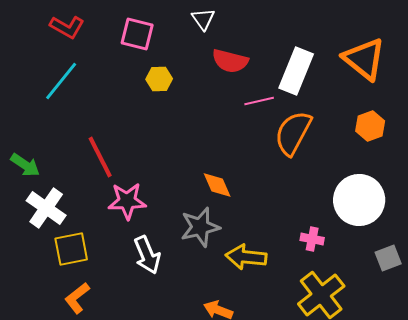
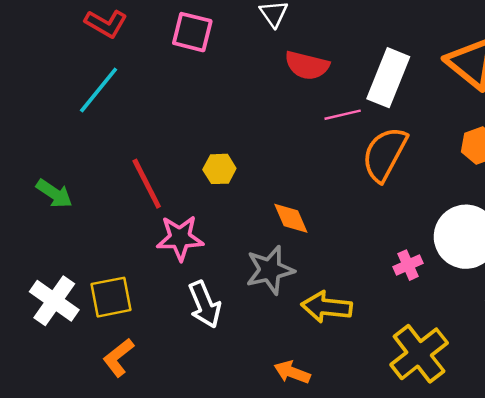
yellow hexagon: (159, 79) -> (219, 169), moved
white cross: (46, 208) -> (54, 301), moved
pink cross: (312, 239) -> (408, 265), moved, turned -35

